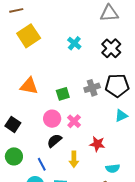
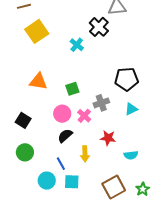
cyan cross: (74, 43) -> (77, 45), moved
black cross: (111, 48) -> (99, 27), moved
gray cross: (92, 88) -> (101, 103), moved
blue line: (42, 164) -> (61, 164), moved
cyan semicircle: (113, 168) -> (131, 155), moved

